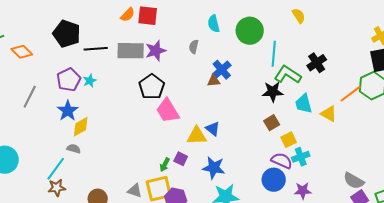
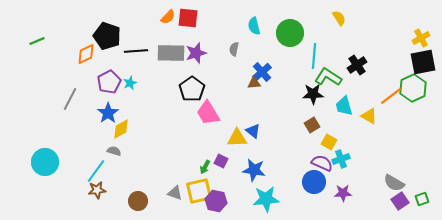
orange diamond: (22, 52) -> (86, 54), moved, turned -70
yellow square: (289, 140) -> (329, 142), turned -35

